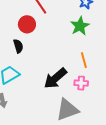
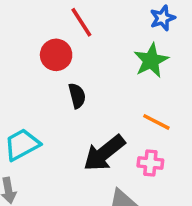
black semicircle: (18, 46) -> (77, 96), moved
orange line: (84, 60) -> (156, 122), turned -49

